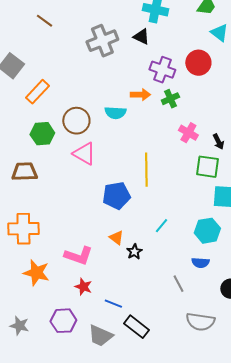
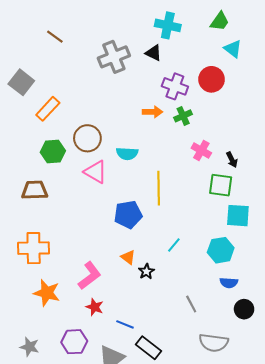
cyan semicircle: (115, 113) -> (127, 154), moved
pink L-shape: (78, 256) -> (89, 276), turned -56
blue semicircle: (200, 263) -> (229, 283), moved

